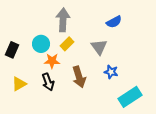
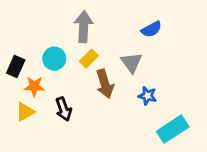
orange star: (52, 61) -> (34, 86), moved
brown arrow: (79, 77) -> (105, 84), moved

